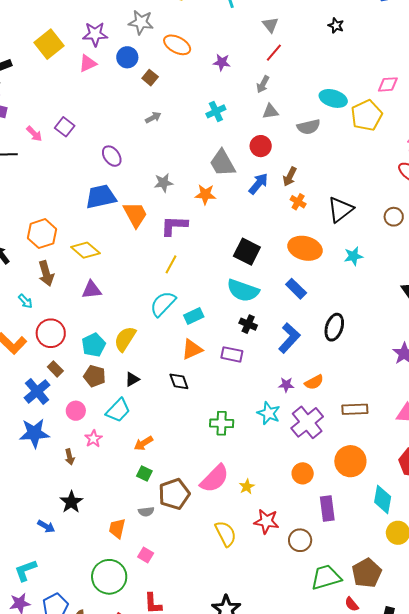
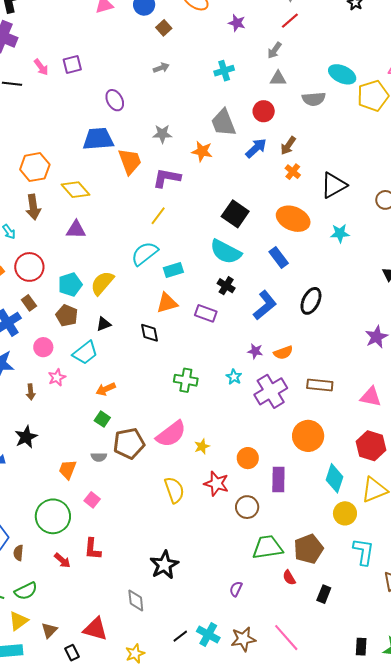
purple square: (65, 127) -> (72, 65), turned 30
cyan star: (269, 413) -> (234, 377), size x0.7
orange circle: (303, 473) -> (248, 458), moved

